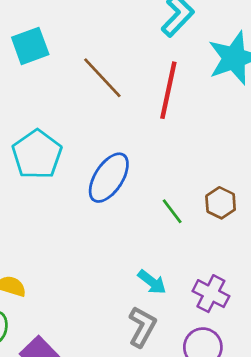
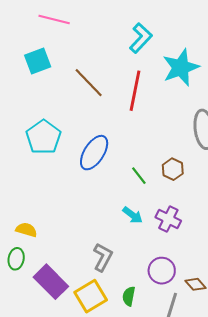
cyan arrow: (152, 282) -> (133, 215), moved
purple cross: (211, 294) -> (168, 219), moved
gray L-shape: (142, 327) -> (103, 257), moved

